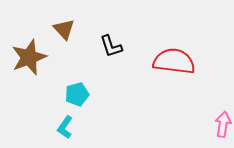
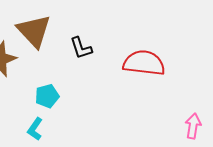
brown triangle: (64, 29) -> (34, 31), size x1.6

